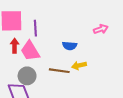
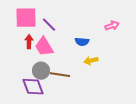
purple line: (35, 28) -> (49, 25), turned -42
brown line: (59, 71) -> (60, 75), moved

